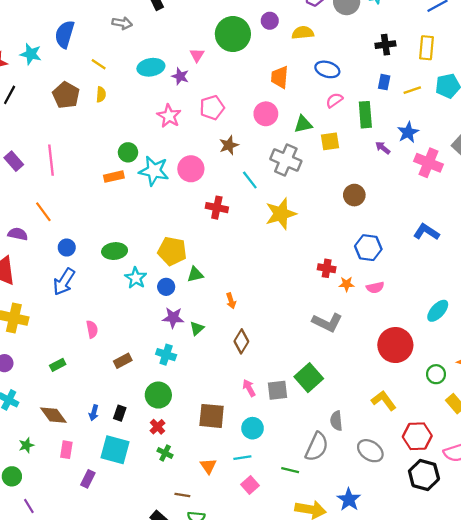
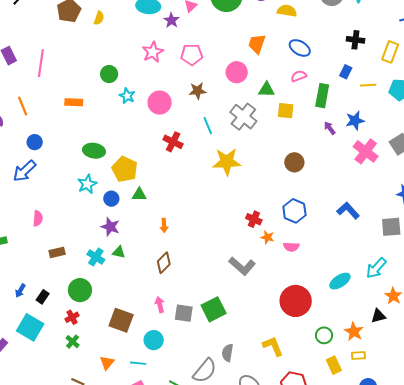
cyan star: (154, 171) -> (127, 96), size x0.6
orange rectangle: (114, 177) -> (74, 102), moved
green ellipse: (115, 251) -> (94, 151), moved
green triangle: (197, 328) -> (119, 252), moved, turned 40

